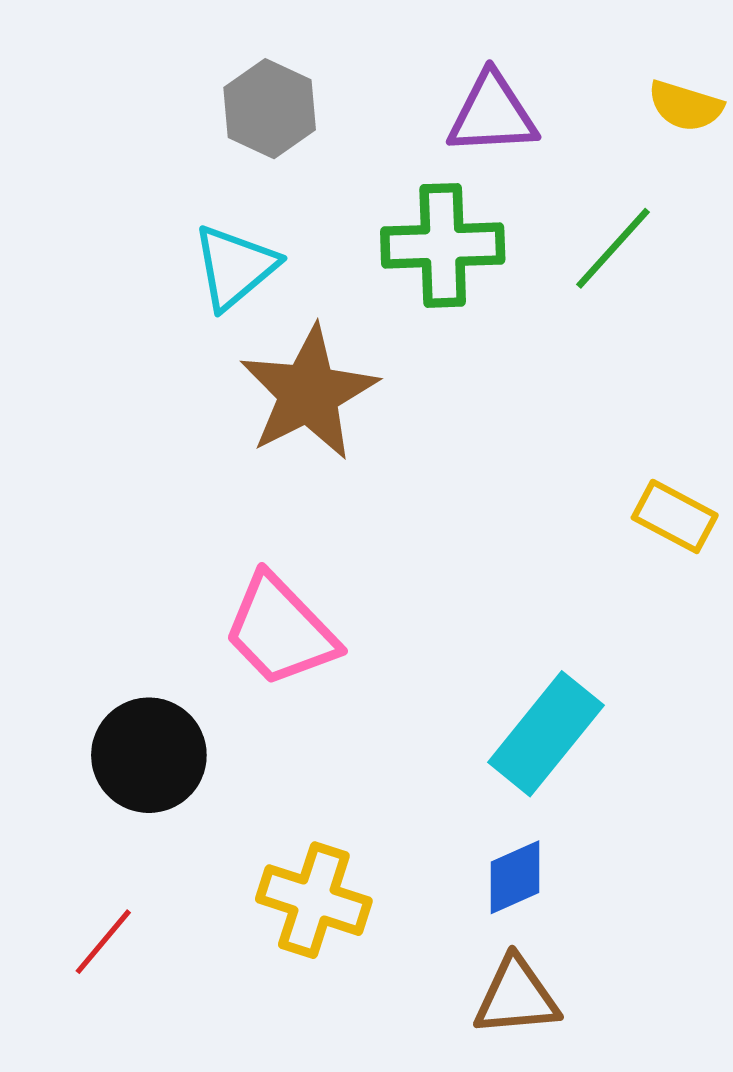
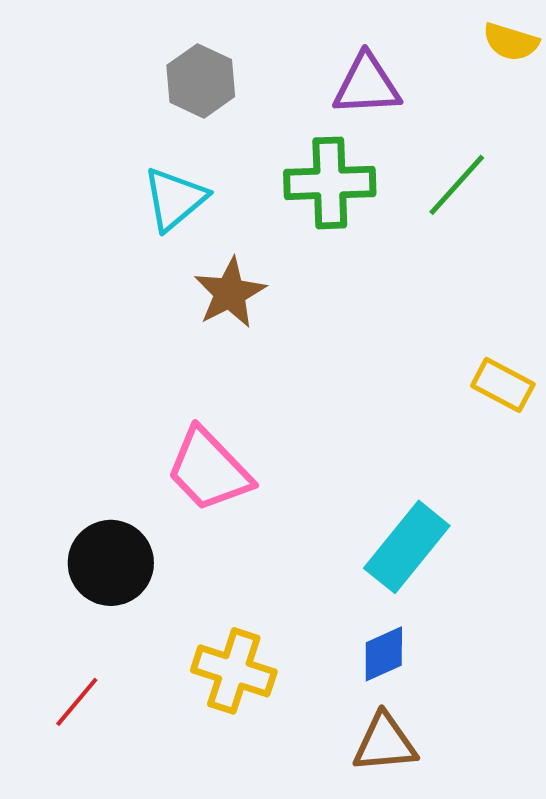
yellow semicircle: (685, 106) -> (511, 42), moved
brown star: (309, 393) -> (230, 293), size x0.7

